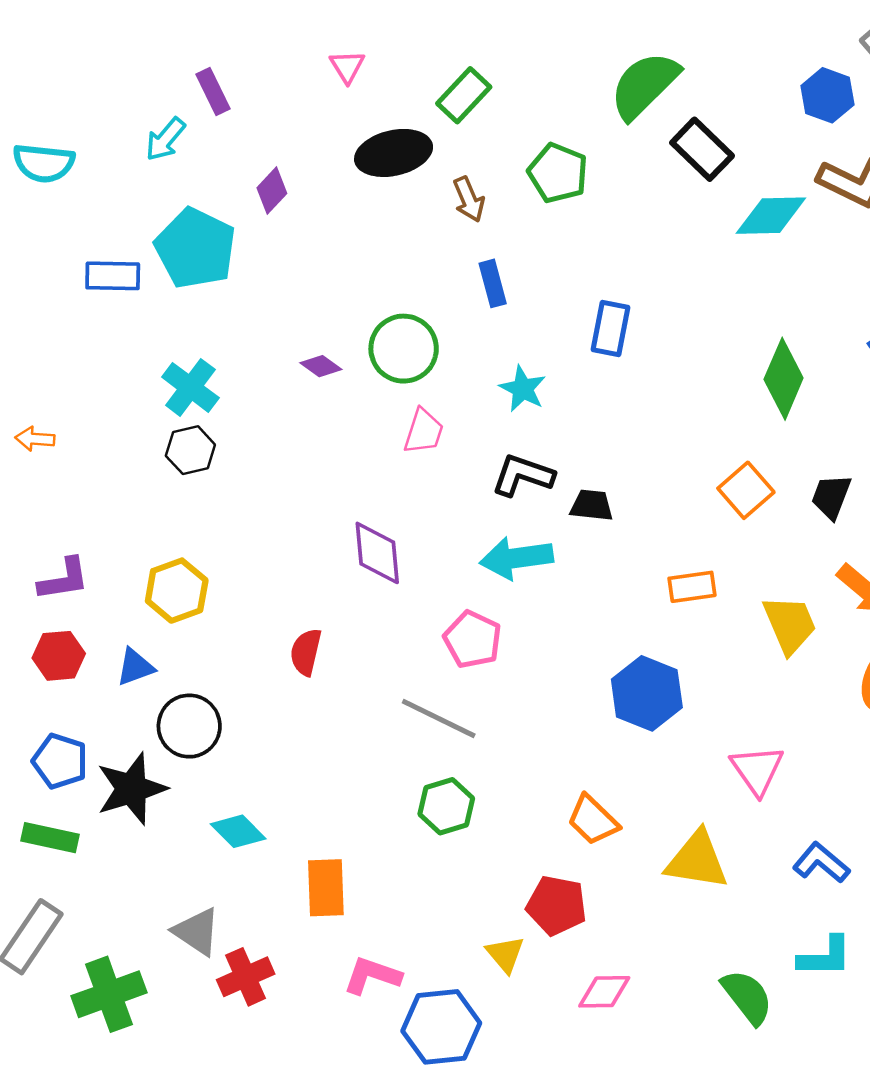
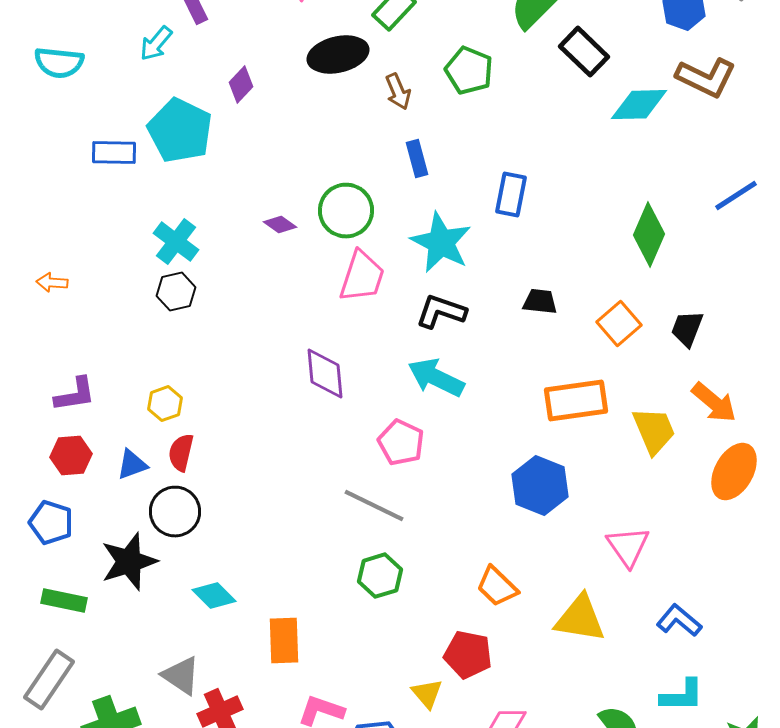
cyan star: (523, 389) -> (441, 243), size x1.6
pink trapezoid: (424, 431) -> (362, 277), size x1.4
black trapezoid: (592, 505) -> (540, 302), moved
cyan arrow: (516, 558) -> (436, 378), turned 34
orange rectangle: (692, 587) -> (576, 401), size x1.6
yellow hexagon: (177, 591) -> (165, 404), size x0.7
red semicircle: (306, 652) -> (181, 453), moved
blue pentagon: (60, 761) -> (51, 523), moved

